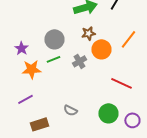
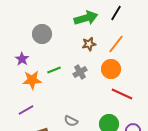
gray circle: (54, 39) -> (42, 34), moved
orange line: (128, 39) -> (116, 44), moved
orange circle: (101, 49) -> (111, 69), moved

